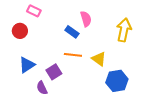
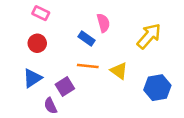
yellow arrow: (124, 30) -> (149, 36), turned 30
red circle: (20, 31) -> (37, 43), moved
blue hexagon: (117, 81) -> (157, 88), moved

